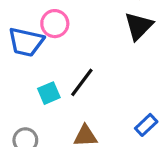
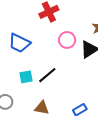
pink circle: (55, 24) -> (67, 40), moved

